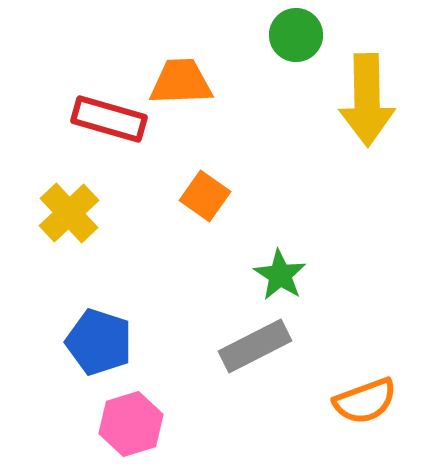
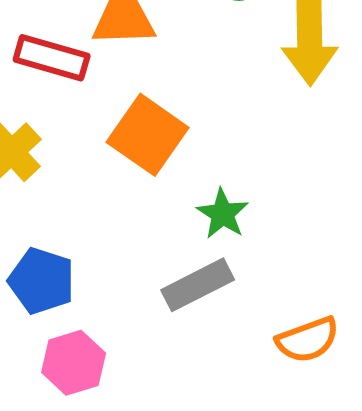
orange square: (205, 196) -> (148, 135), size x1.6

